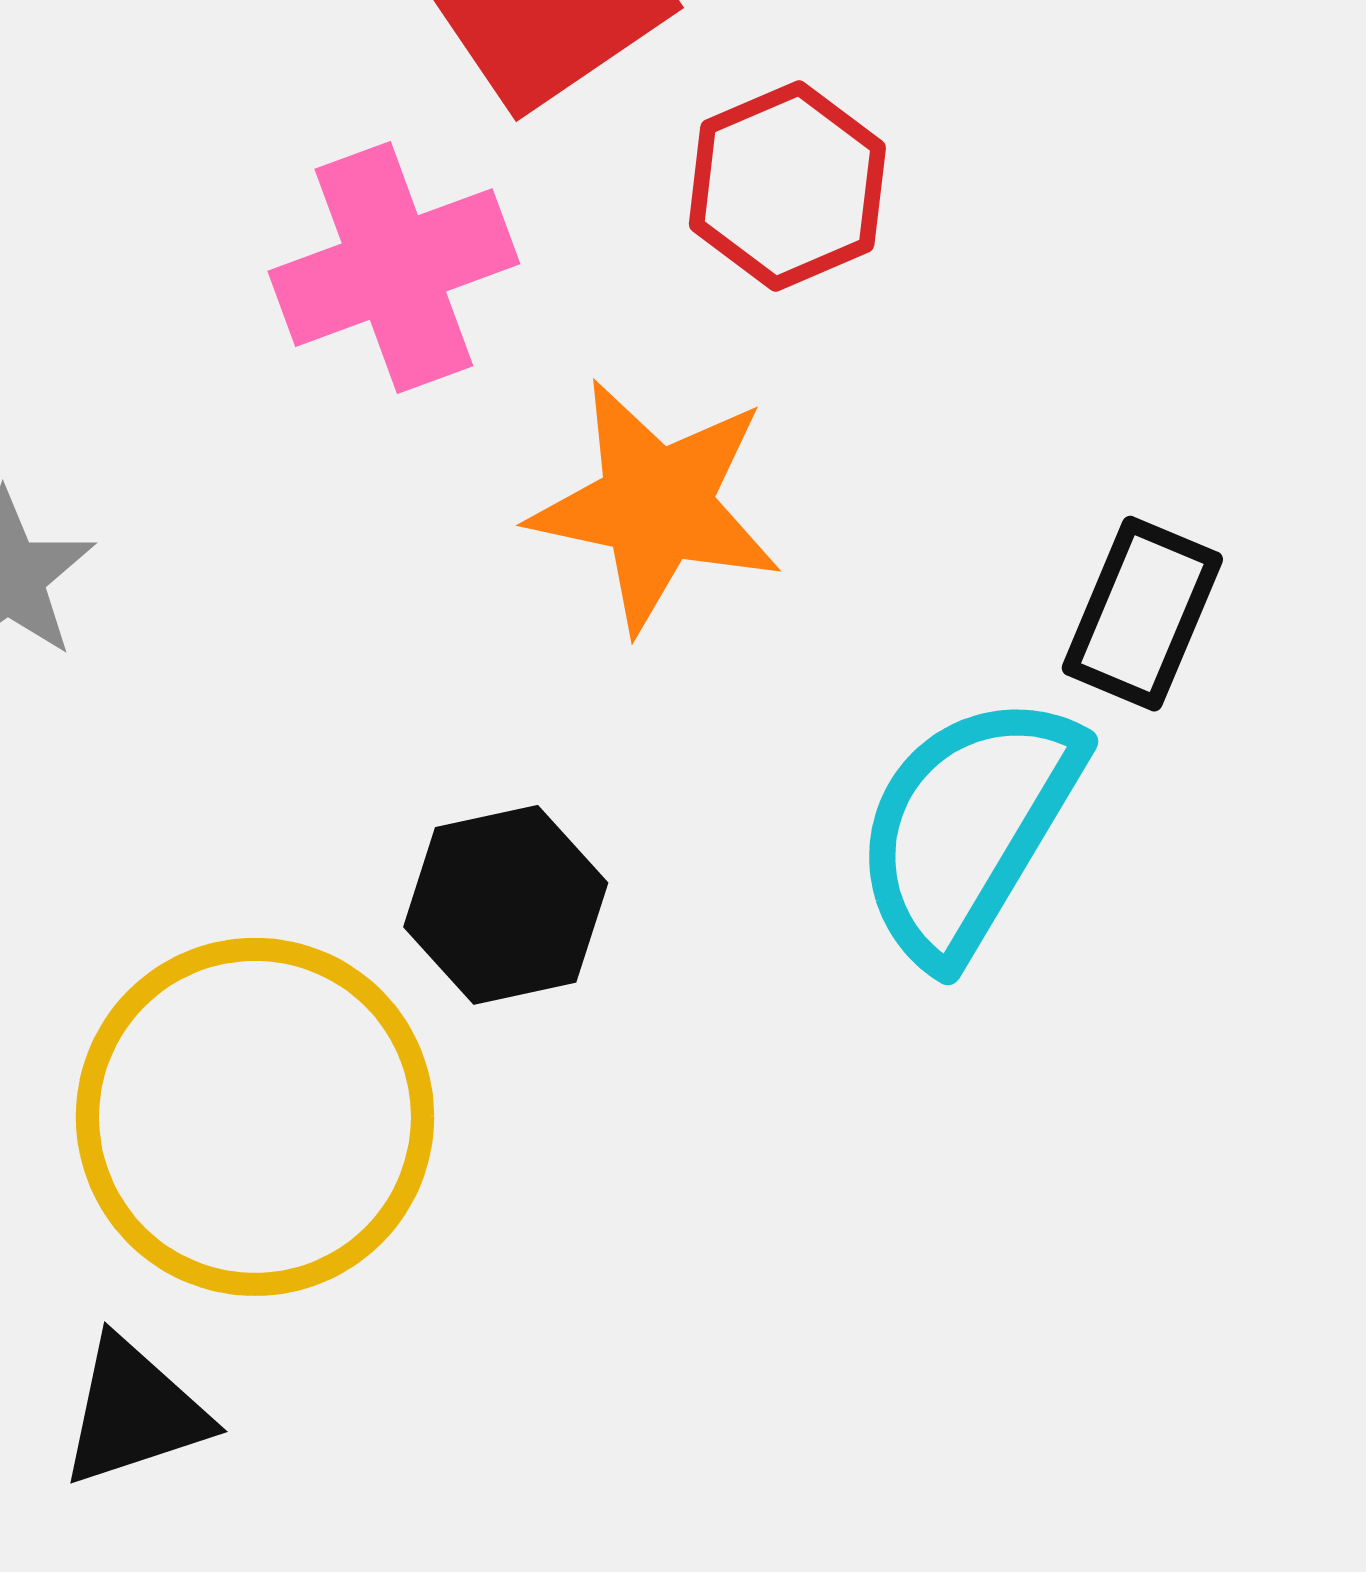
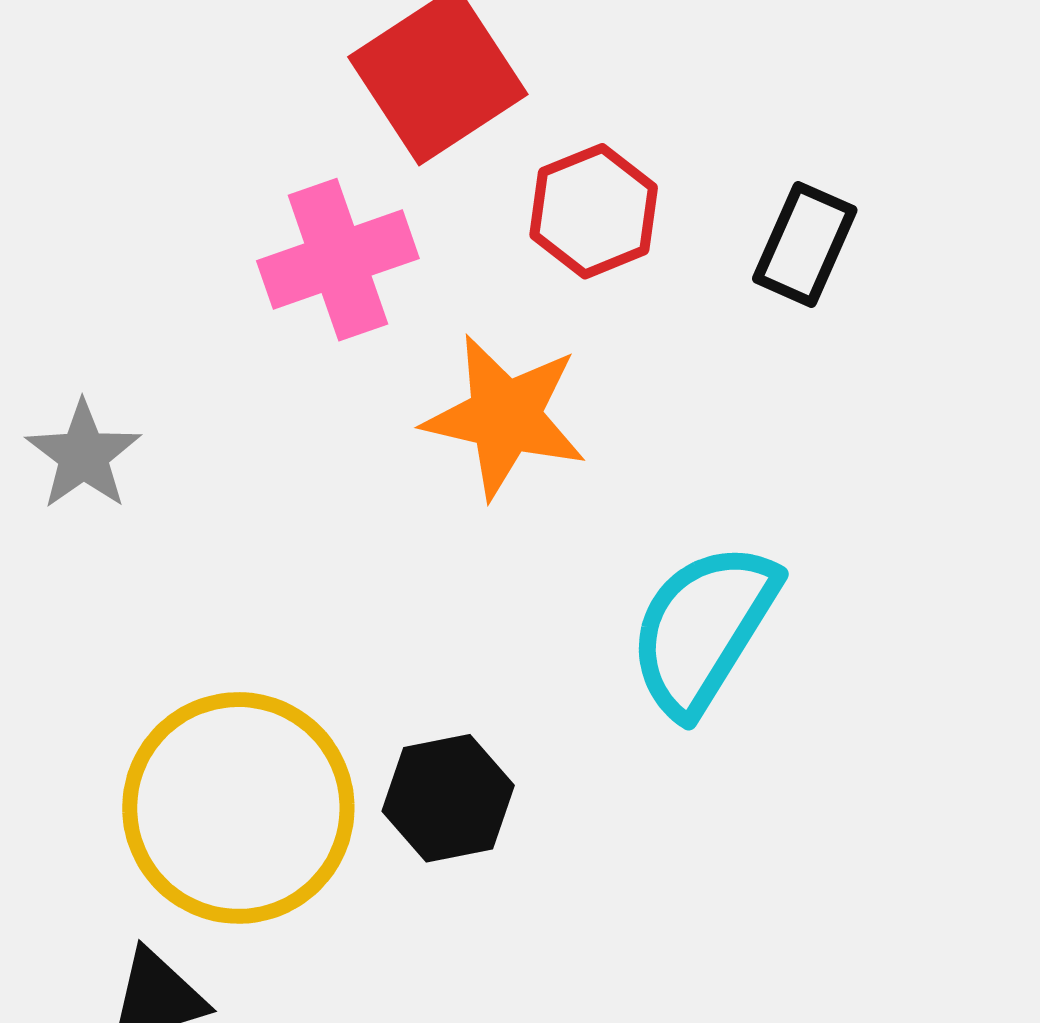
black rectangle: (1142, 614) -> (805, 244), moved
black hexagon: (506, 905) -> (448, 798), moved

